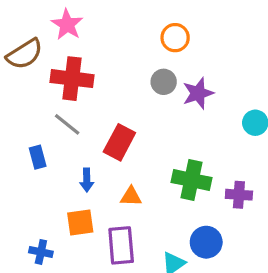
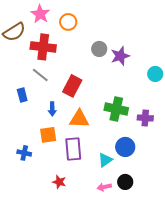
orange circle: (175, 38) -> (68, 22), moved
orange triangle: (131, 196) -> (79, 119), size x1.5

